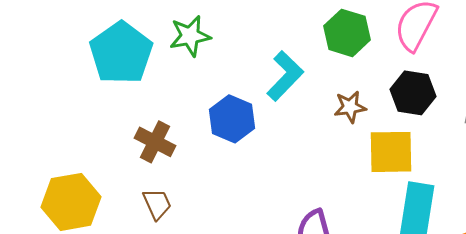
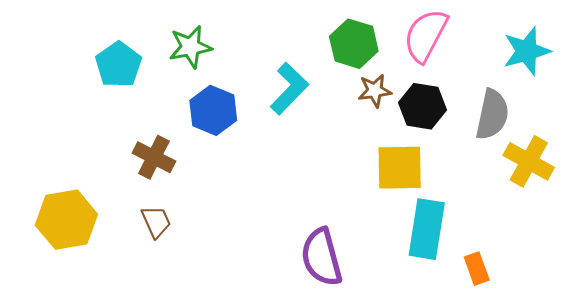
cyan pentagon: (121, 53) -> (119, 65), size x0.7
brown star: (350, 107) -> (375, 91), moved
blue hexagon: (232, 119) -> (213, 110), moved

